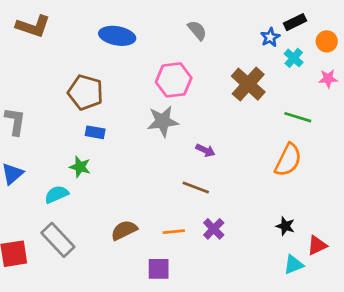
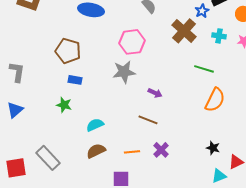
cyan cross: (294, 58) -> (219, 36), moved, turned -32
brown cross: (248, 84) -> (184, 31), moved
green line: (298, 117) -> (204, 69), moved
cyan semicircle: (57, 194) -> (95, 125), moved

